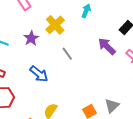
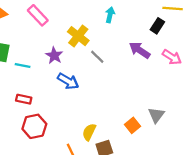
gray line: (67, 54) -> (97, 57), moved
blue arrow: (39, 74) -> (68, 81), moved

